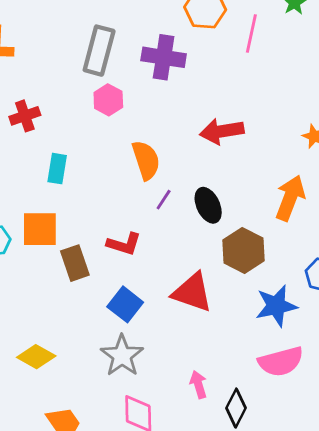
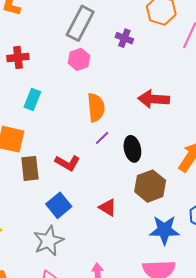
purple cross: (164, 57) -> (124, 38), size x0.6
red triangle: (192, 292) -> (108, 207), size x0.6

